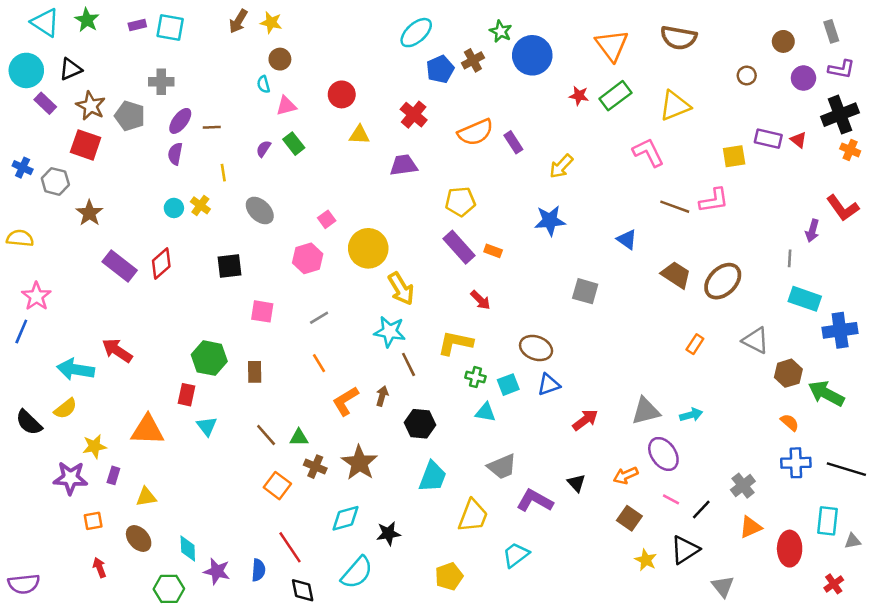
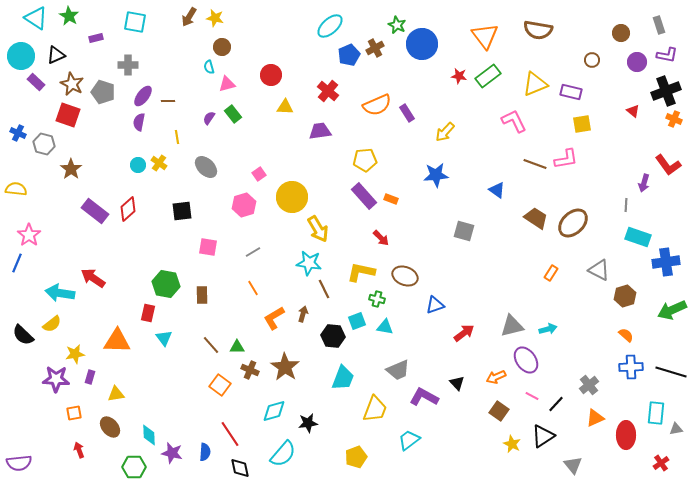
purple rectangle: (137, 25) -> (96, 38), moved
purple rectangle: (768, 139) -> (571, 92), moved
brown ellipse: (536, 348) -> (405, 276), moved
cyan square: (508, 385) -> (357, 321), moved
green arrow: (826, 393) -> (672, 310), moved, turned -52

